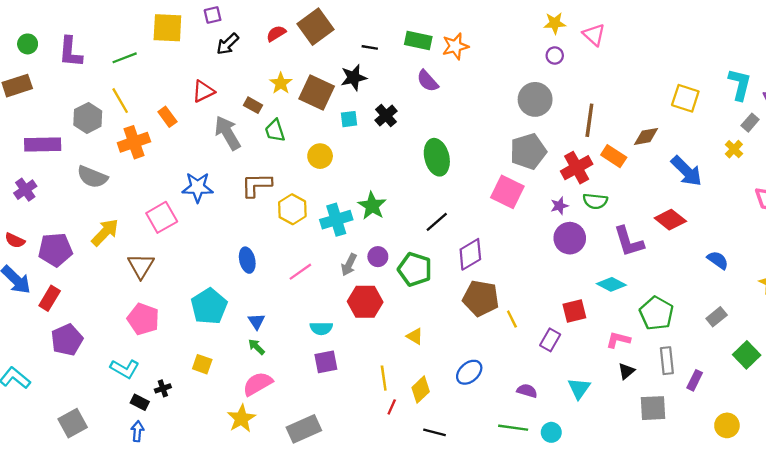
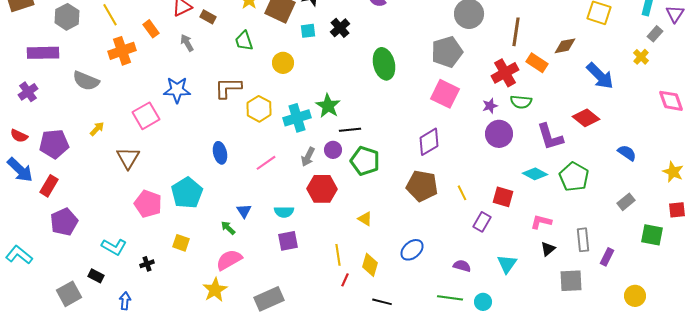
brown rectangle: (253, 105) -> (208, 17), moved
gray hexagon: (88, 118) -> (67, 17), moved
gray arrow: (228, 133) -> (187, 43), moved, size x0.6
gray pentagon: (528, 151) -> (447, 52), moved
black line: (437, 222) -> (350, 130), moved, turned 35
yellow arrow: (105, 232) -> (97, 129), size x0.6
purple diamond: (470, 254) -> (429, 142), moved
red square: (574, 311) -> (503, 197), turned 30
green pentagon: (656, 313) -> (574, 177), moved
pink pentagon: (143, 319) -> (148, 204), moved
yellow line: (512, 319) -> (462, 193), moved
blue triangle: (256, 321) -> (244, 211), moved
green square: (747, 355) -> (652, 235), turned -35
yellow diamond: (421, 390) -> (370, 265), turned -30
black rectangle: (140, 402) -> (96, 276), moved

